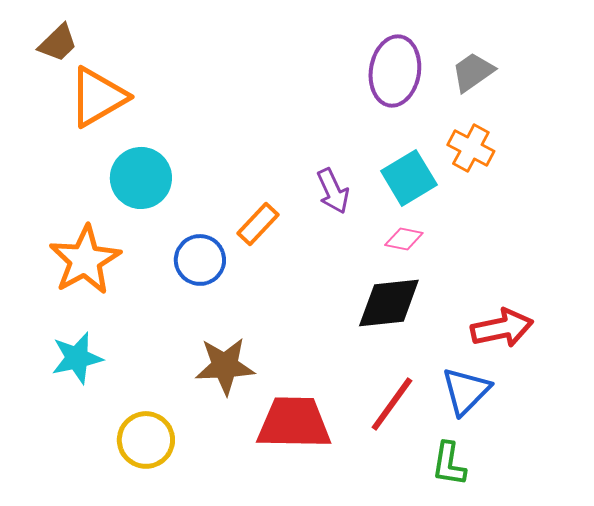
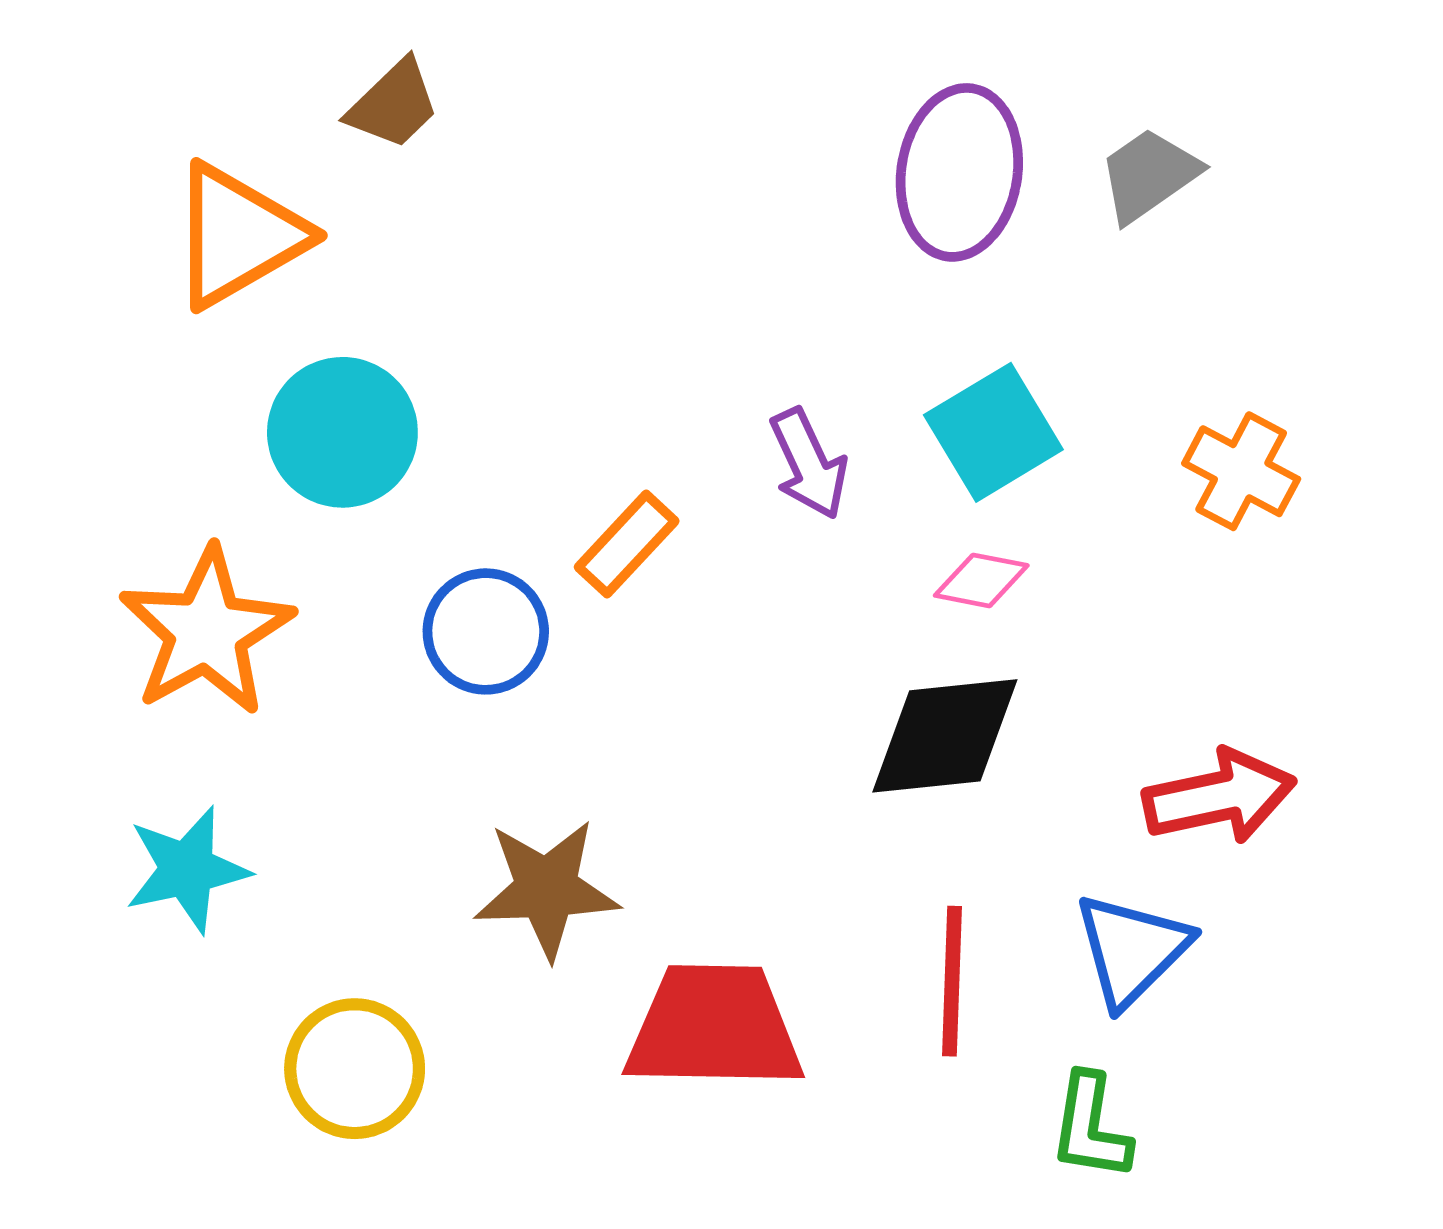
brown trapezoid: (58, 43) -> (393, 104), moved
orange cross: (471, 148) -> (1241, 471), moved
red line: (392, 404) -> (952, 981), turned -34

